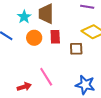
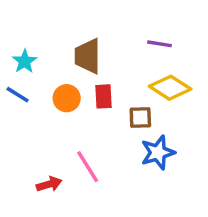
cyan star: (24, 17) -> (25, 61), moved
blue star: (85, 85) -> (158, 153), moved, turned -30

